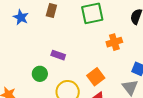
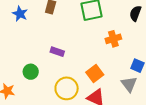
green circle: (40, 74) -> (31, 72), moved

